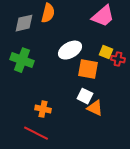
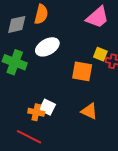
white ellipse: (70, 50) -> (47, 47), moved
white square: (85, 96) -> (47, 107), moved

